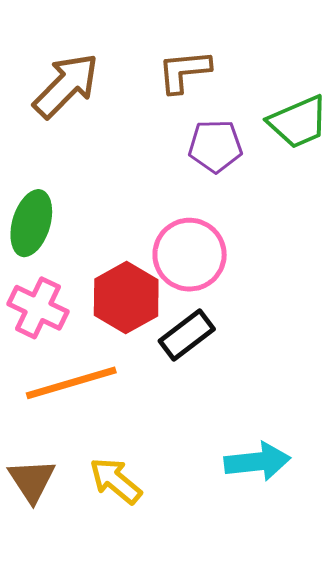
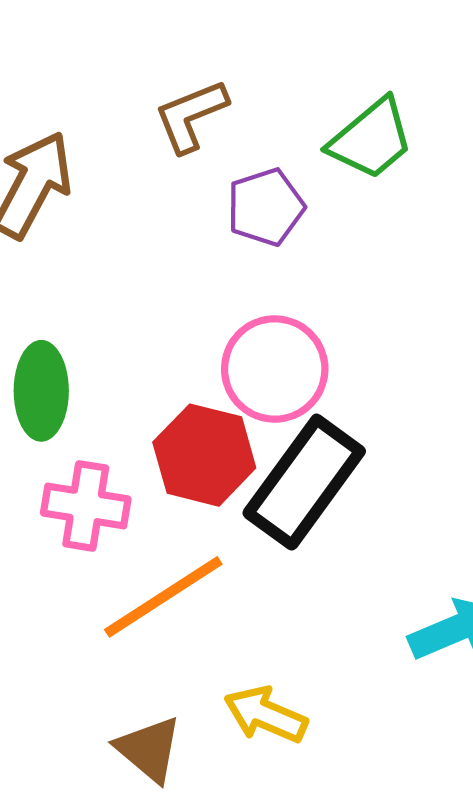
black rectangle: (187, 335) -> (304, 482), size x1.6

